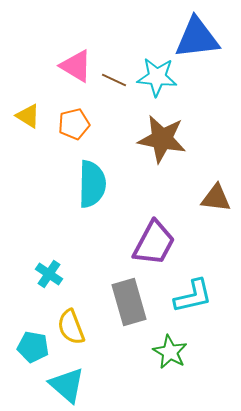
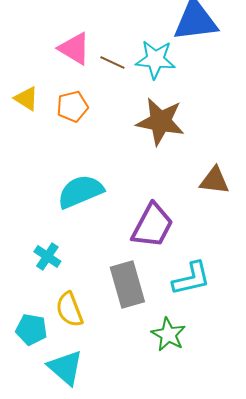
cyan semicircle: (92, 184) -> (80, 192), moved, turned -114

